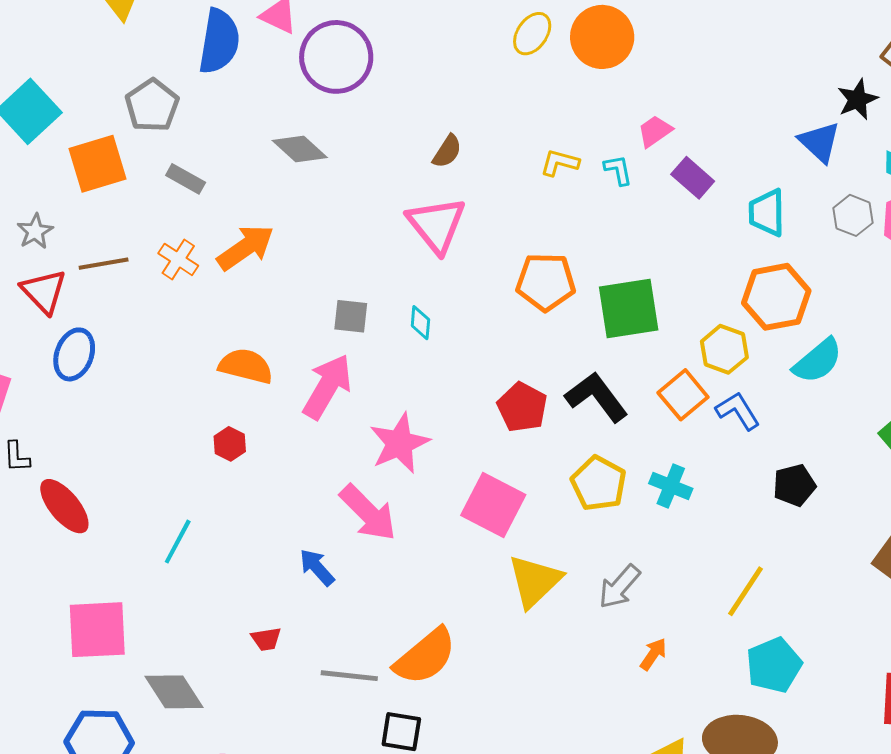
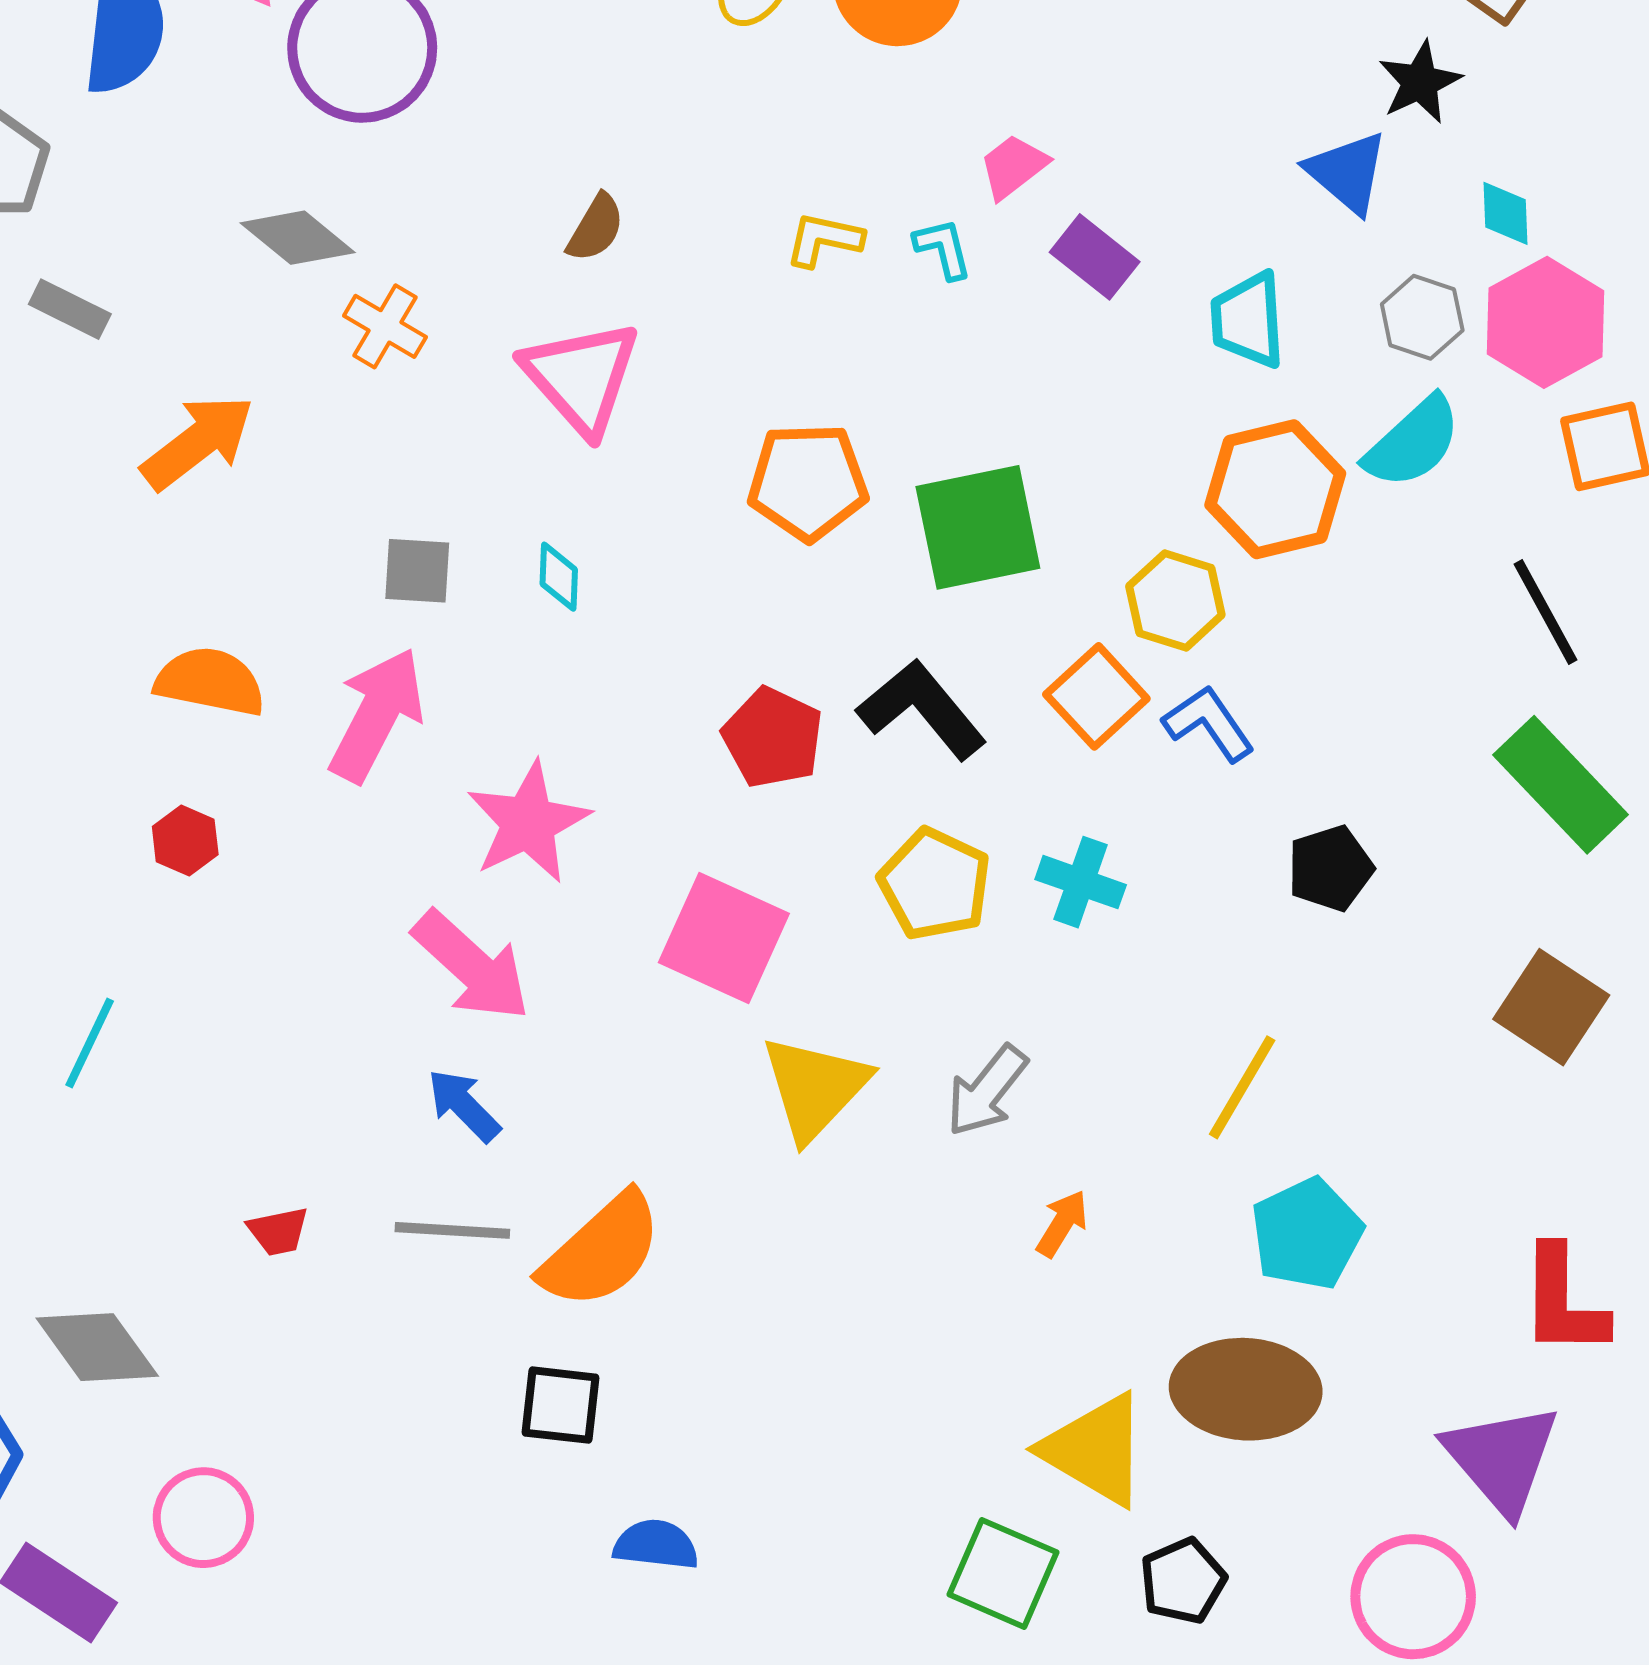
orange cross: (178, 259) -> (385, 326), moved
cyan semicircle: (818, 361) -> (1413, 442), moved
blue arrow: (317, 567) -> (464, 1105), moved
gray line: (349, 676) -> (452, 1230), moved

